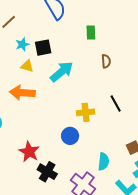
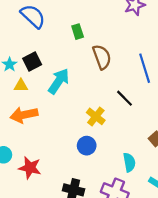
brown semicircle: (106, 61) -> (102, 57), size x1.6
yellow cross: (86, 112) -> (96, 116), turned -30
red star: (29, 152) -> (30, 168), moved

